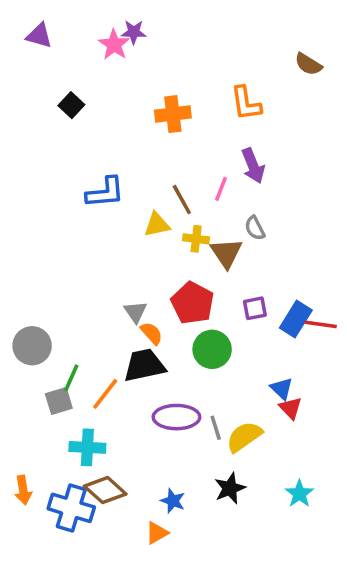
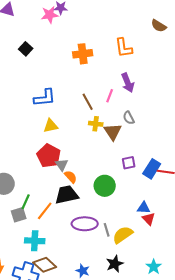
pink star: (114, 45) -> (50, 15), turned 30
yellow triangle: (157, 225) -> (51, 126), moved
red pentagon: (192, 303) -> (49, 156), moved
blue triangle: (282, 389) -> (144, 208), turned -40

